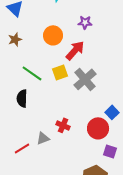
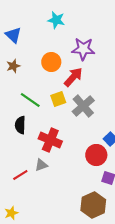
purple star: (85, 22) -> (83, 49), size x1.6
red cross: (63, 125) -> (50, 140), moved, size x1.6

